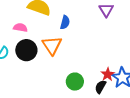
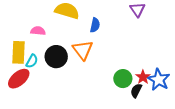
pink semicircle: (20, 28) -> (38, 31), moved
green circle: (75, 82) -> (123, 79), moved

